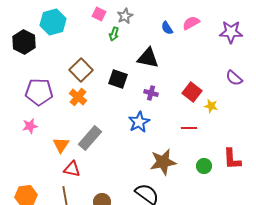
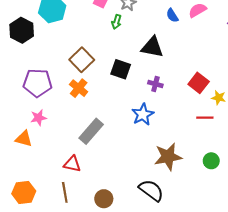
pink star: (30, 126) -> (39, 118), moved
red line: (189, 128) -> (205, 118), moved
orange triangle: (61, 145) -> (24, 139), moved, turned -48

